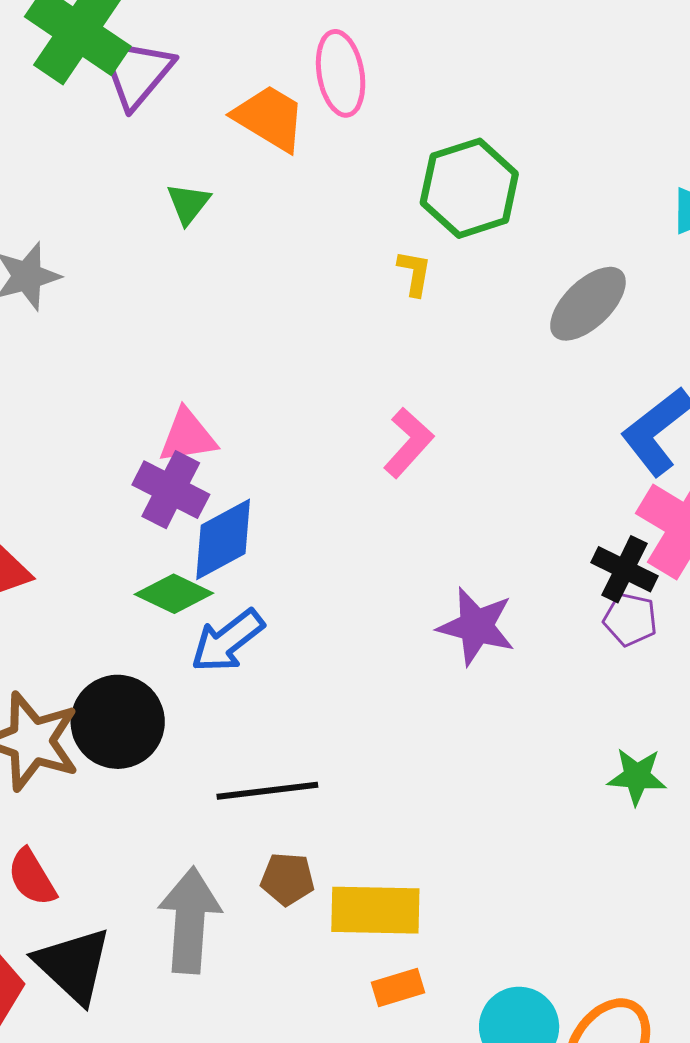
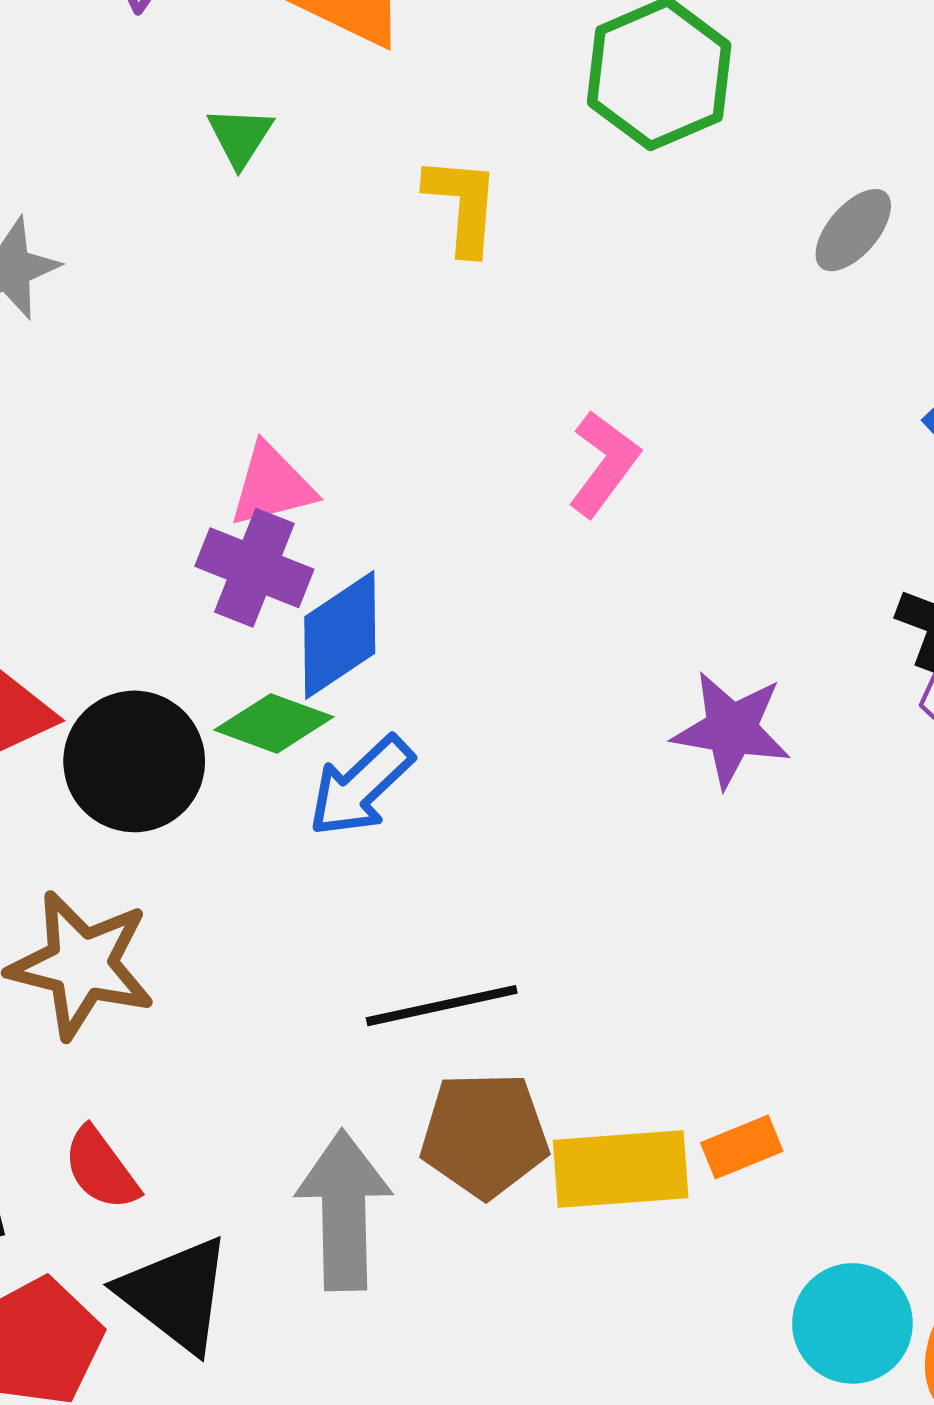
yellow L-shape: (414, 273) -> (462, 205), moved, size x1.5
gray ellipse: (588, 304) -> (853, 230), size x0.7
black circle: (118, 722) -> (134, 761), moved
brown pentagon: (288, 879) -> (485, 1135), size x1.6
orange rectangle: (398, 987) -> (742, 1147), moved

